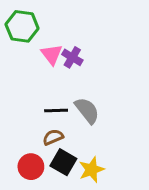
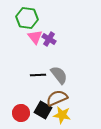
green hexagon: (22, 26) -> (27, 18), moved
brown semicircle: (53, 137) -> (57, 98), moved, size x1.5
yellow star: (91, 170) -> (62, 115), turned 30

